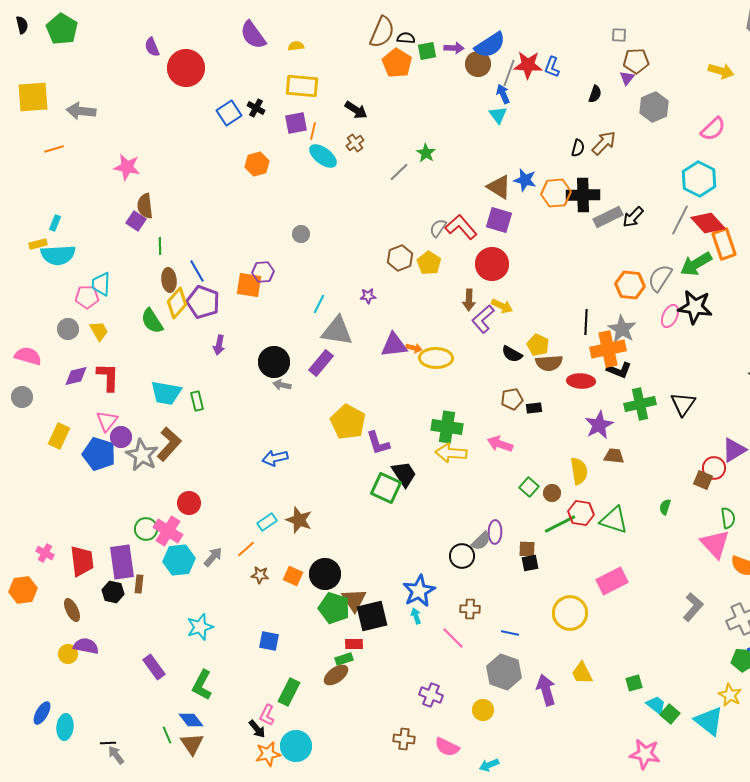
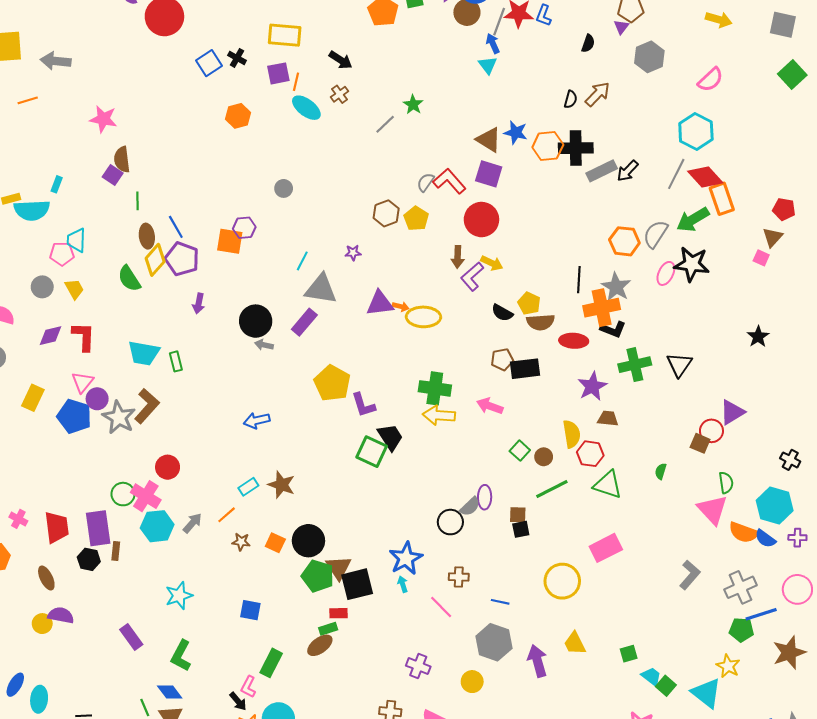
cyan rectangle: (55, 223) -> (57, 184), moved
black rectangle: (534, 408) -> (525, 369), size x1.8
red hexagon: (581, 513) -> (590, 454), moved

